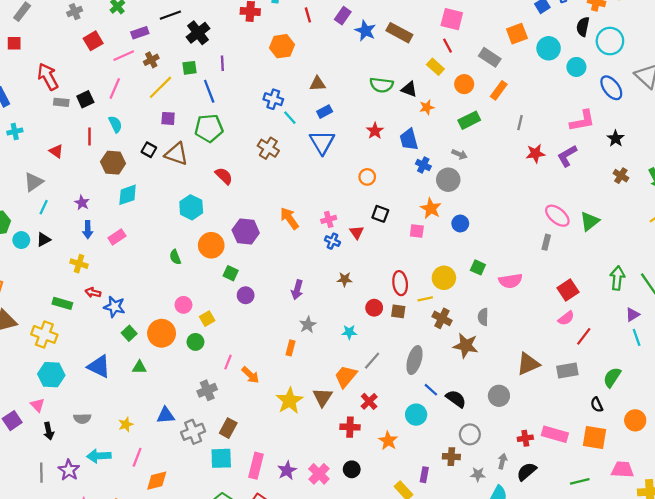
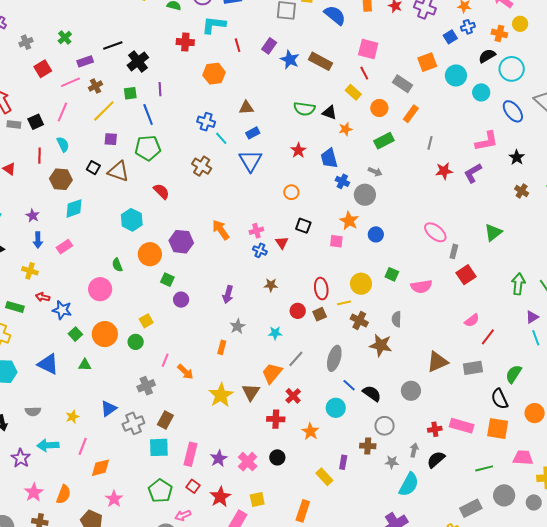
black semicircle: (583, 27) -> (487, 56), turned 48
pink ellipse: (557, 216) -> (435, 232), moved
red square: (568, 290) -> (466, 275), moved
pink circle: (183, 305) -> (100, 289), moved, size x1.5
brown square: (398, 311) -> (320, 314), turned -32
black semicircle: (597, 405) -> (500, 399), size x1.5
blue triangle: (166, 415) -> (109, 408), turned -30

